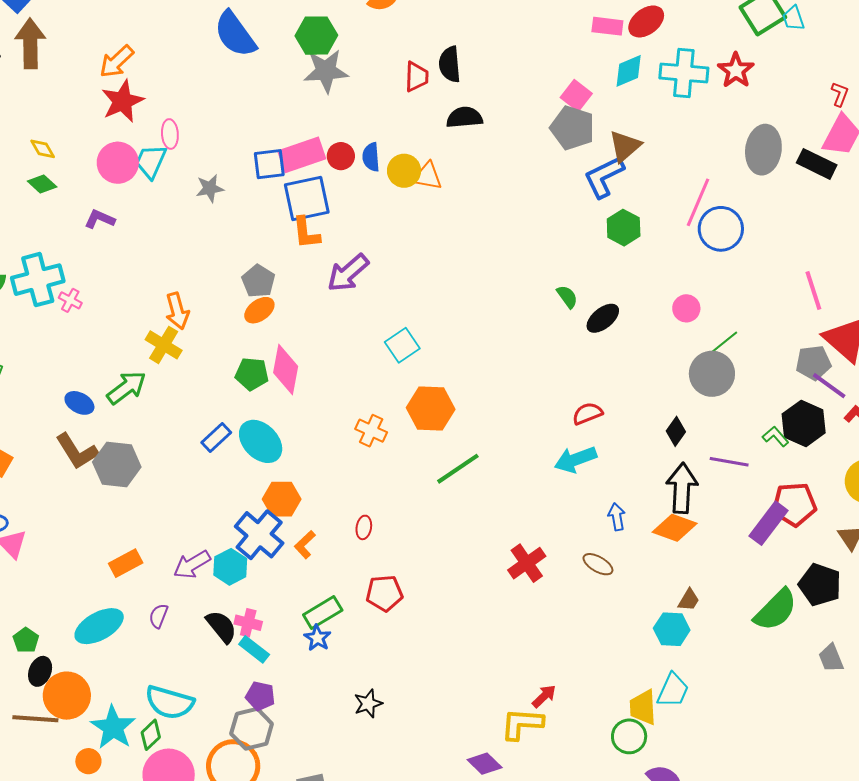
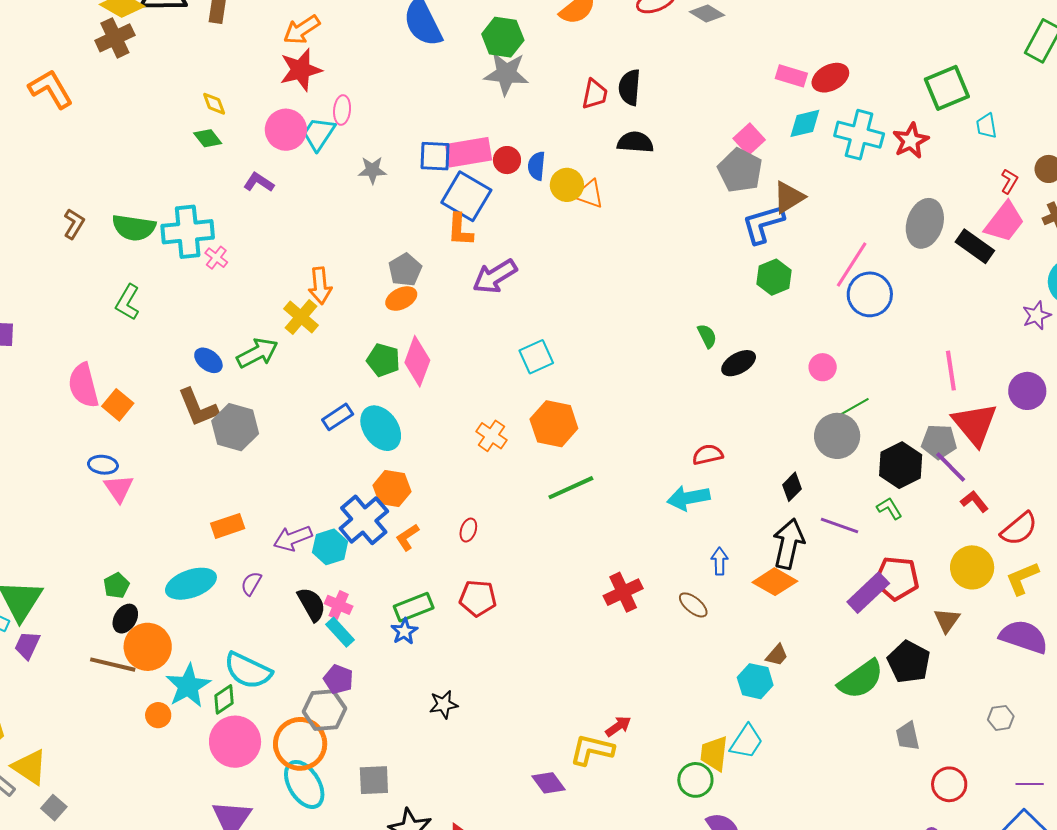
cyan trapezoid: (793, 18) -> (986, 126), moved
blue square: (307, 199) -> (466, 196), turned 33
black hexagon: (804, 423) -> (901, 465), moved

